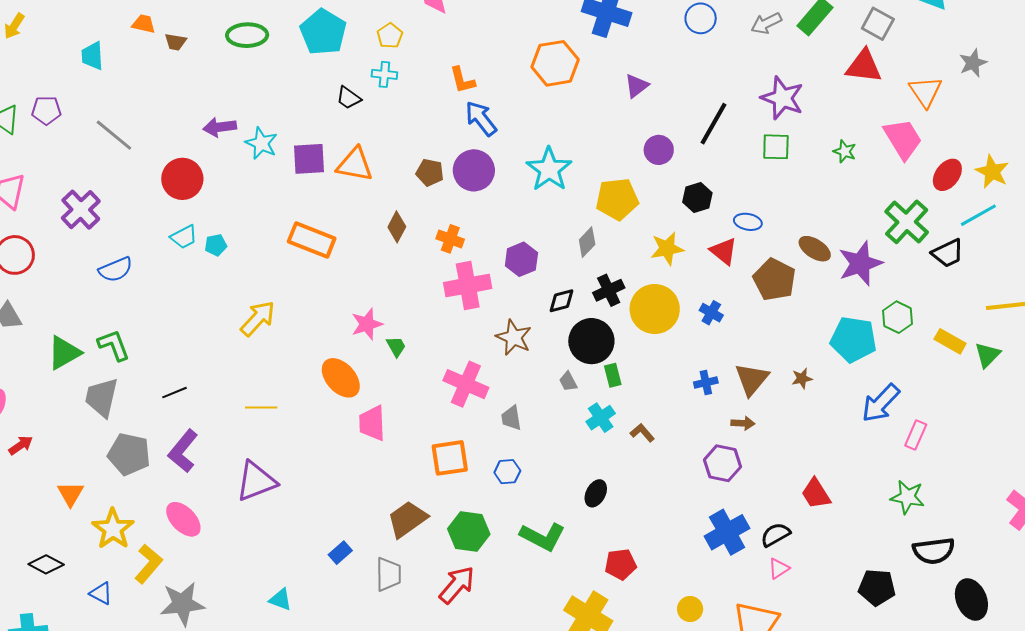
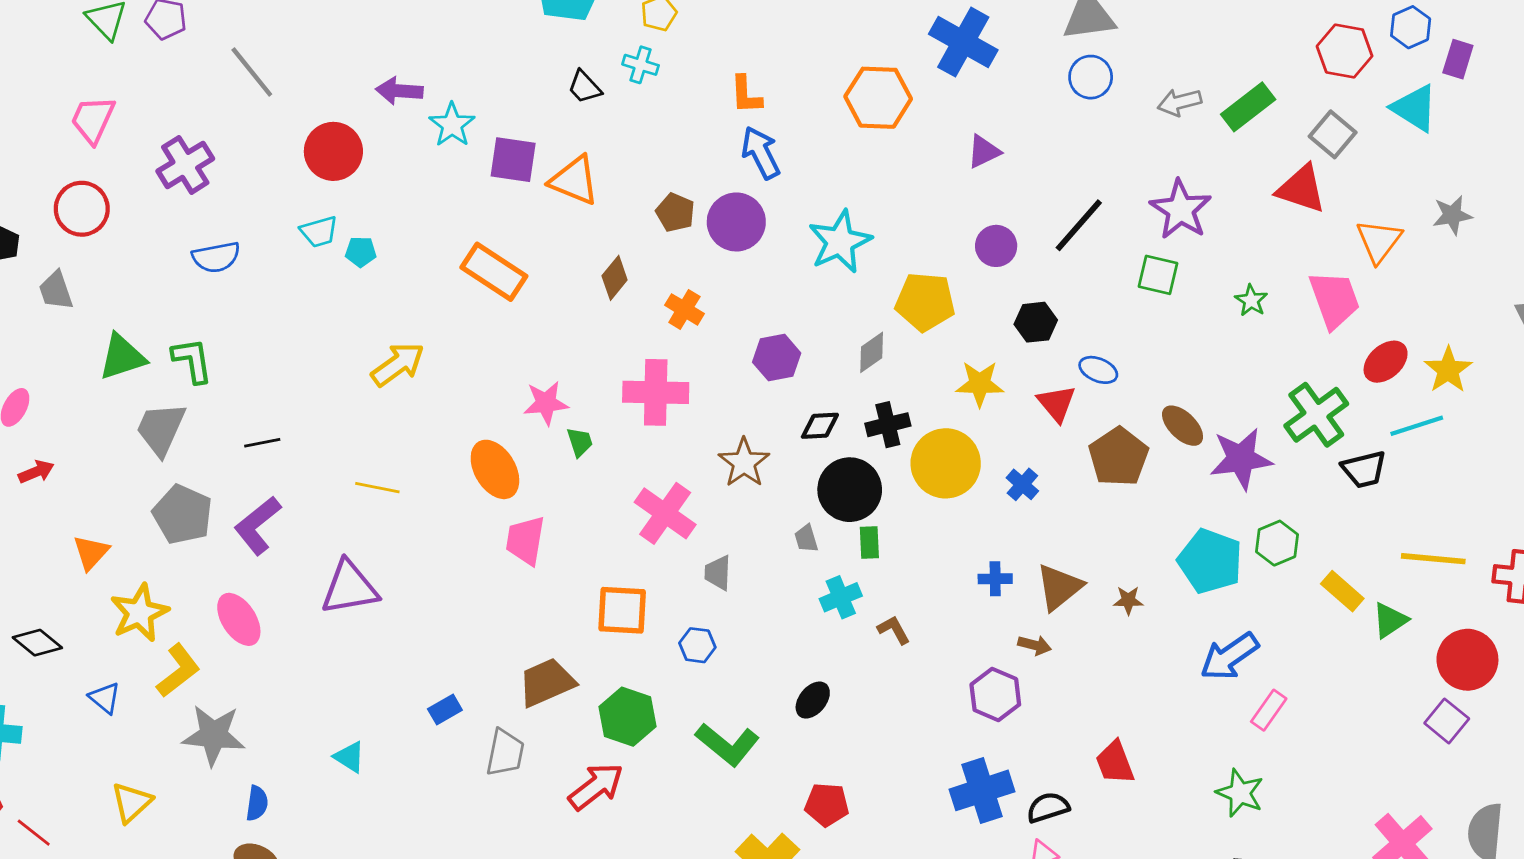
pink cross: (468, 285) -> (656, 392), moved

